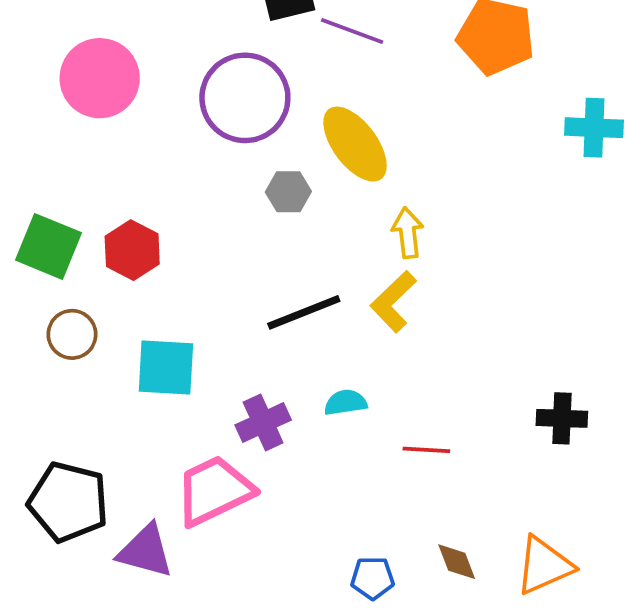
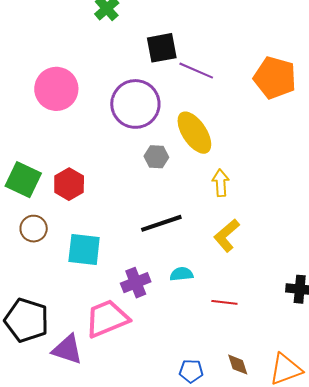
yellow L-shape: (393, 302) -> (227, 235), moved

